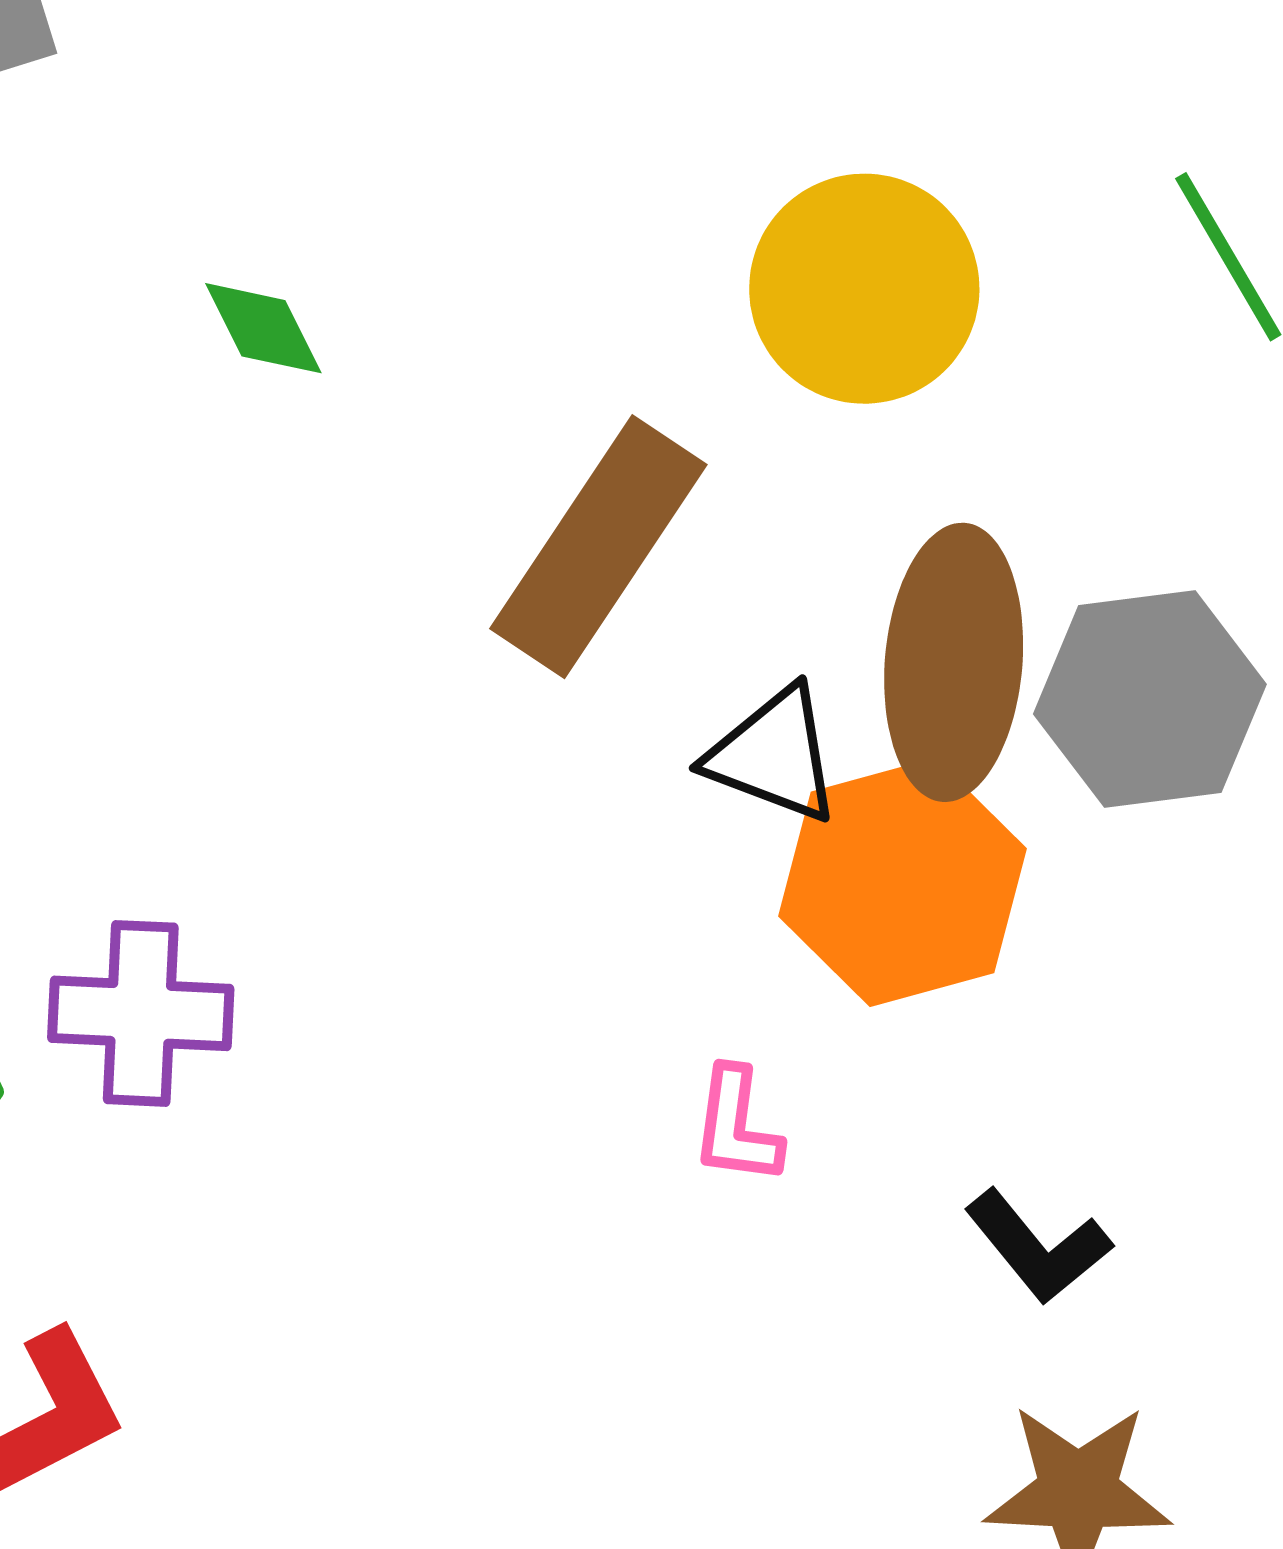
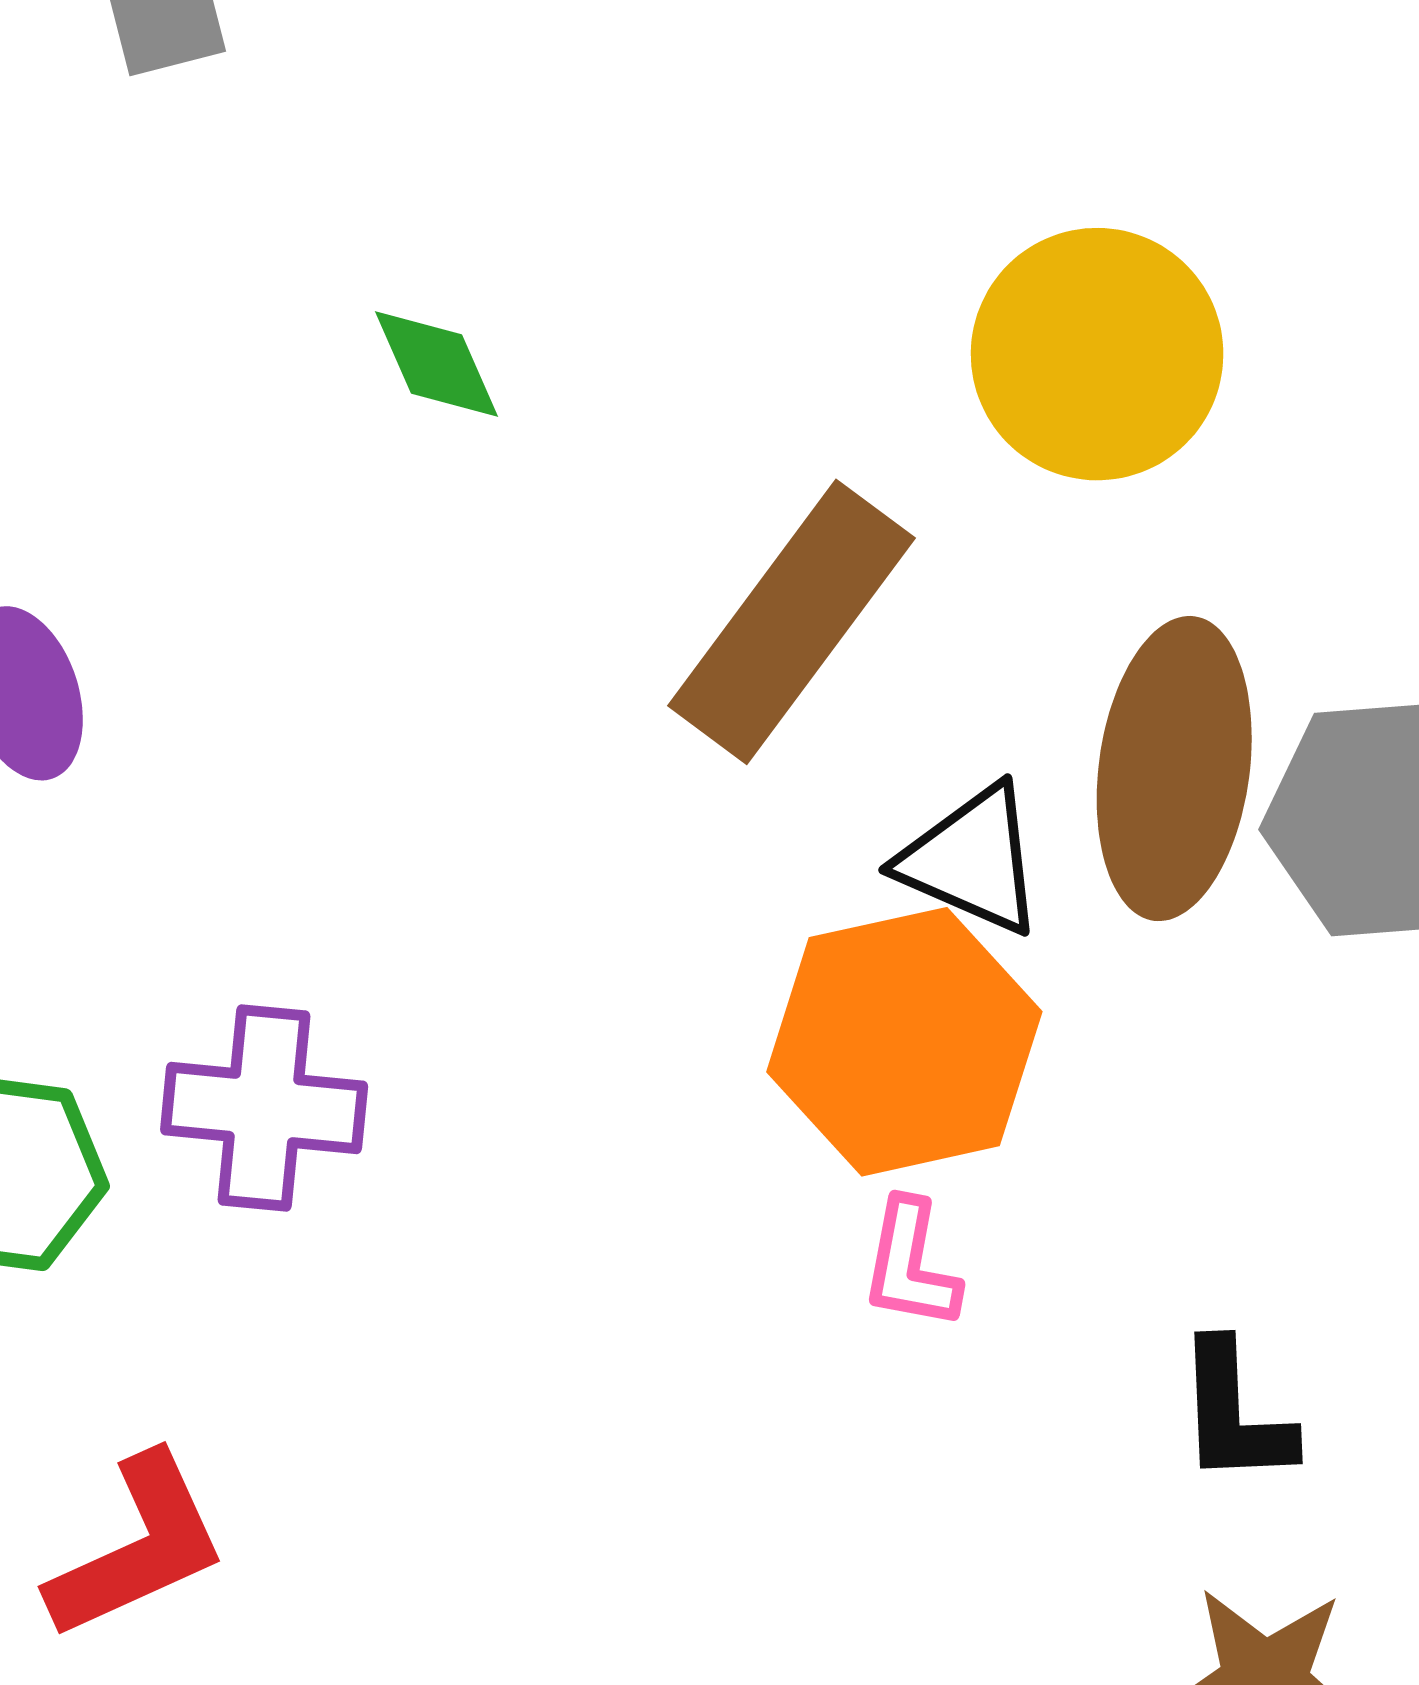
orange hexagon: (903, 882) -> (904, 1042), moved
black L-shape: (1038, 1247) -> (1234, 1413), turned 34

